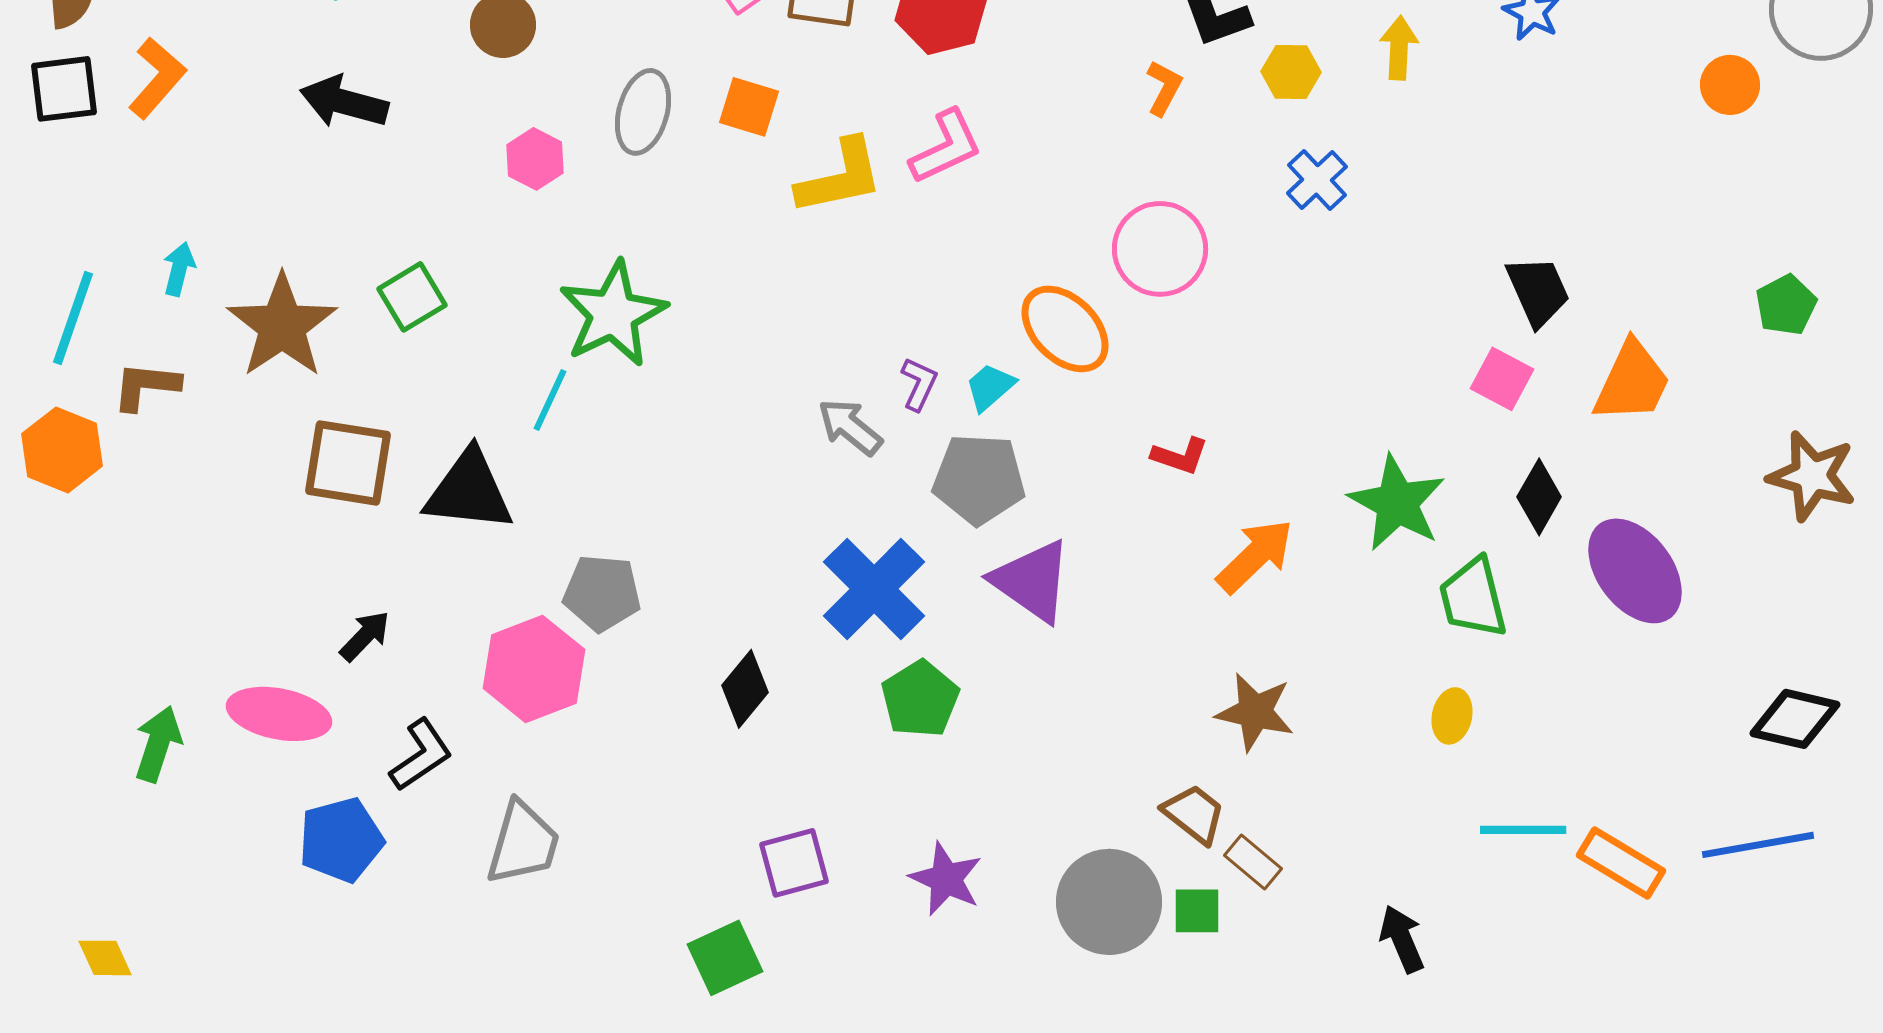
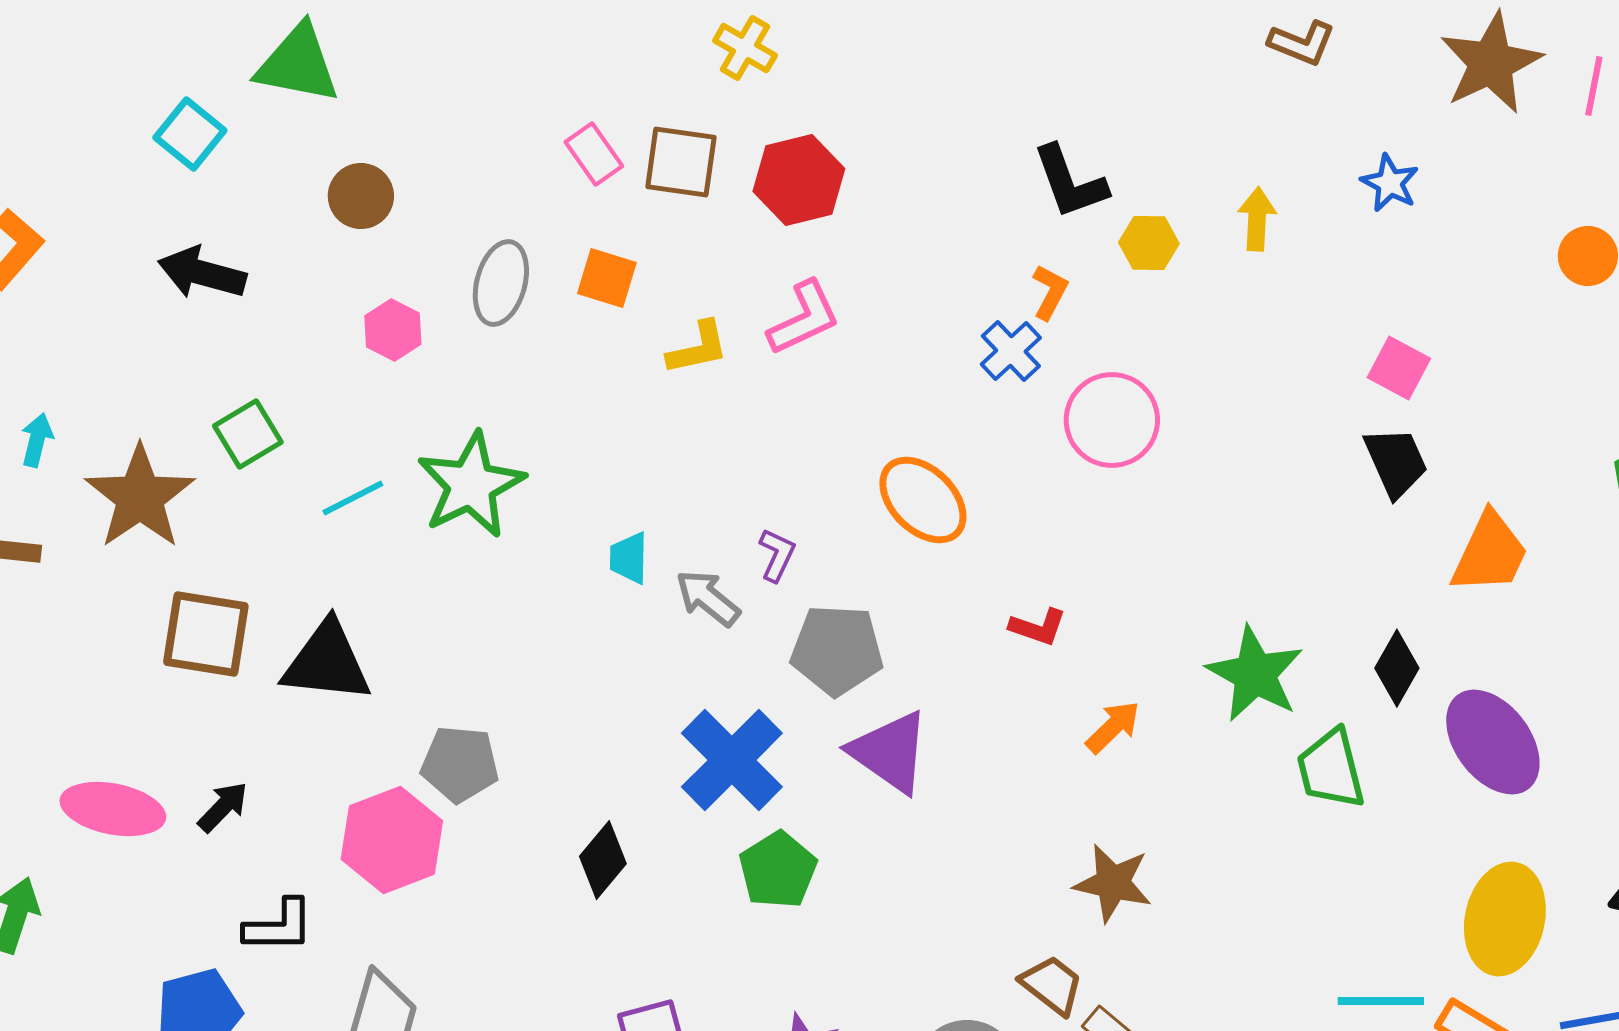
orange L-shape: (1164, 88) -> (1050, 292), moved
yellow L-shape: (840, 177) -> (698, 348), size x0.7
blue cross: (1317, 180) -> (1011, 351), moved
pink circle: (1160, 249) -> (1112, 420), moved
green square: (412, 297) -> (248, 434), moved
pink square: (1502, 379) -> (1399, 368), moved
cyan trapezoid: (990, 387) -> (629, 558), moved, turned -48
cyan line: (550, 400) -> (353, 498), moved, turned 38
orange arrow: (1255, 556) -> (1113, 727), size x0.7
pink ellipse: (279, 714) -> (113, 809), moved
yellow ellipse: (1452, 716) -> (1505, 919), moved, size x2.0
black L-shape: (421, 755) -> (279, 926), turned 34

